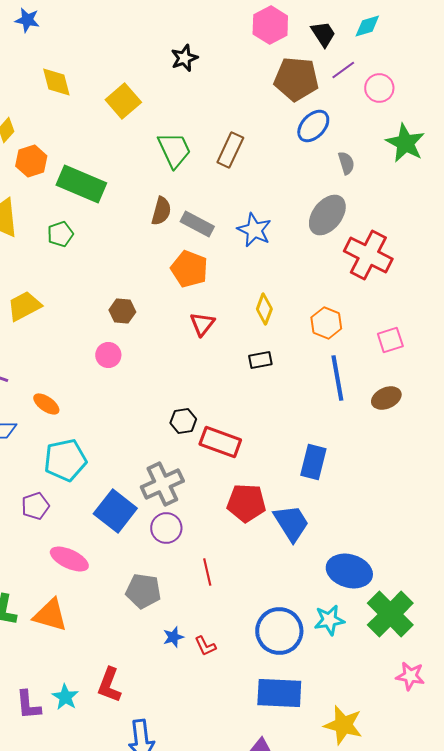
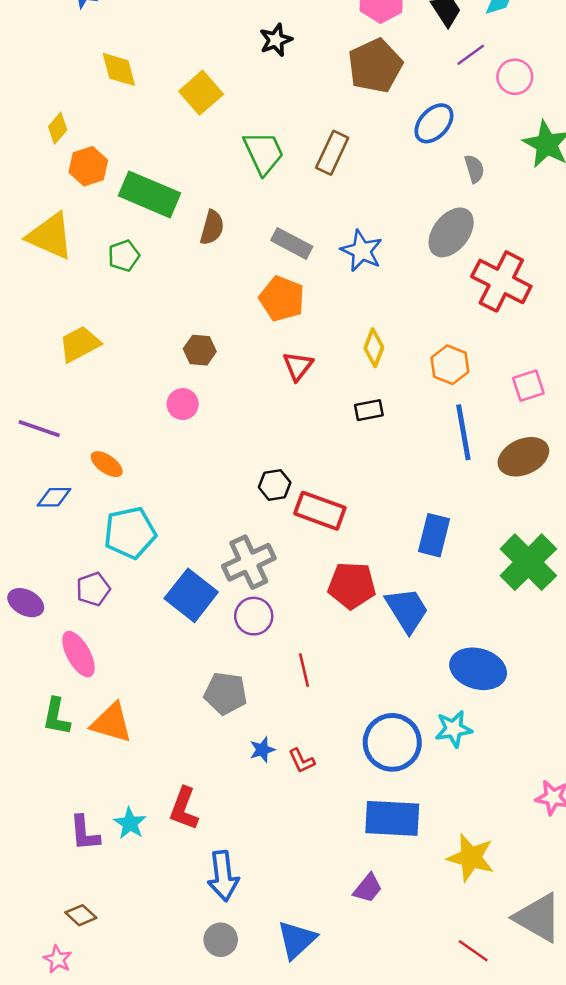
brown pentagon: (296, 79) -> (375, 66), moved, turned -30
brown semicircle: (161, 211) -> (212, 228), moved
brown ellipse: (386, 398) -> (523, 457), size x1.4
pink ellipse: (69, 559) -> (78, 654), moved, turned 36
green cross: (390, 614) -> (528, 562), moved

